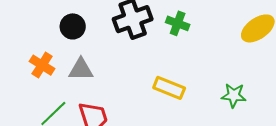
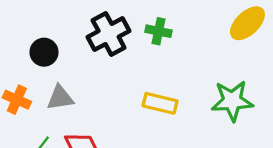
green star: (234, 95) -> (232, 101), size x1.5

